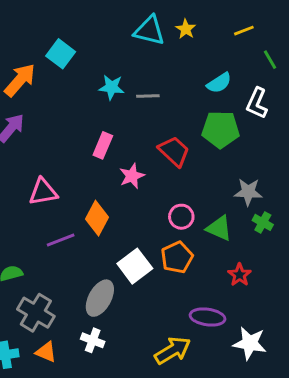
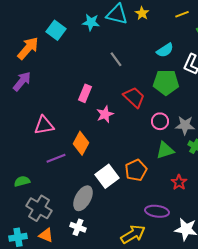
cyan star: (112, 87) -> (91, 22), moved
gray line: (148, 96) -> (116, 59), turned 56
pink circle: (181, 217) -> (160, 121), moved
green triangle: (219, 228) -> (165, 150), turned -42

